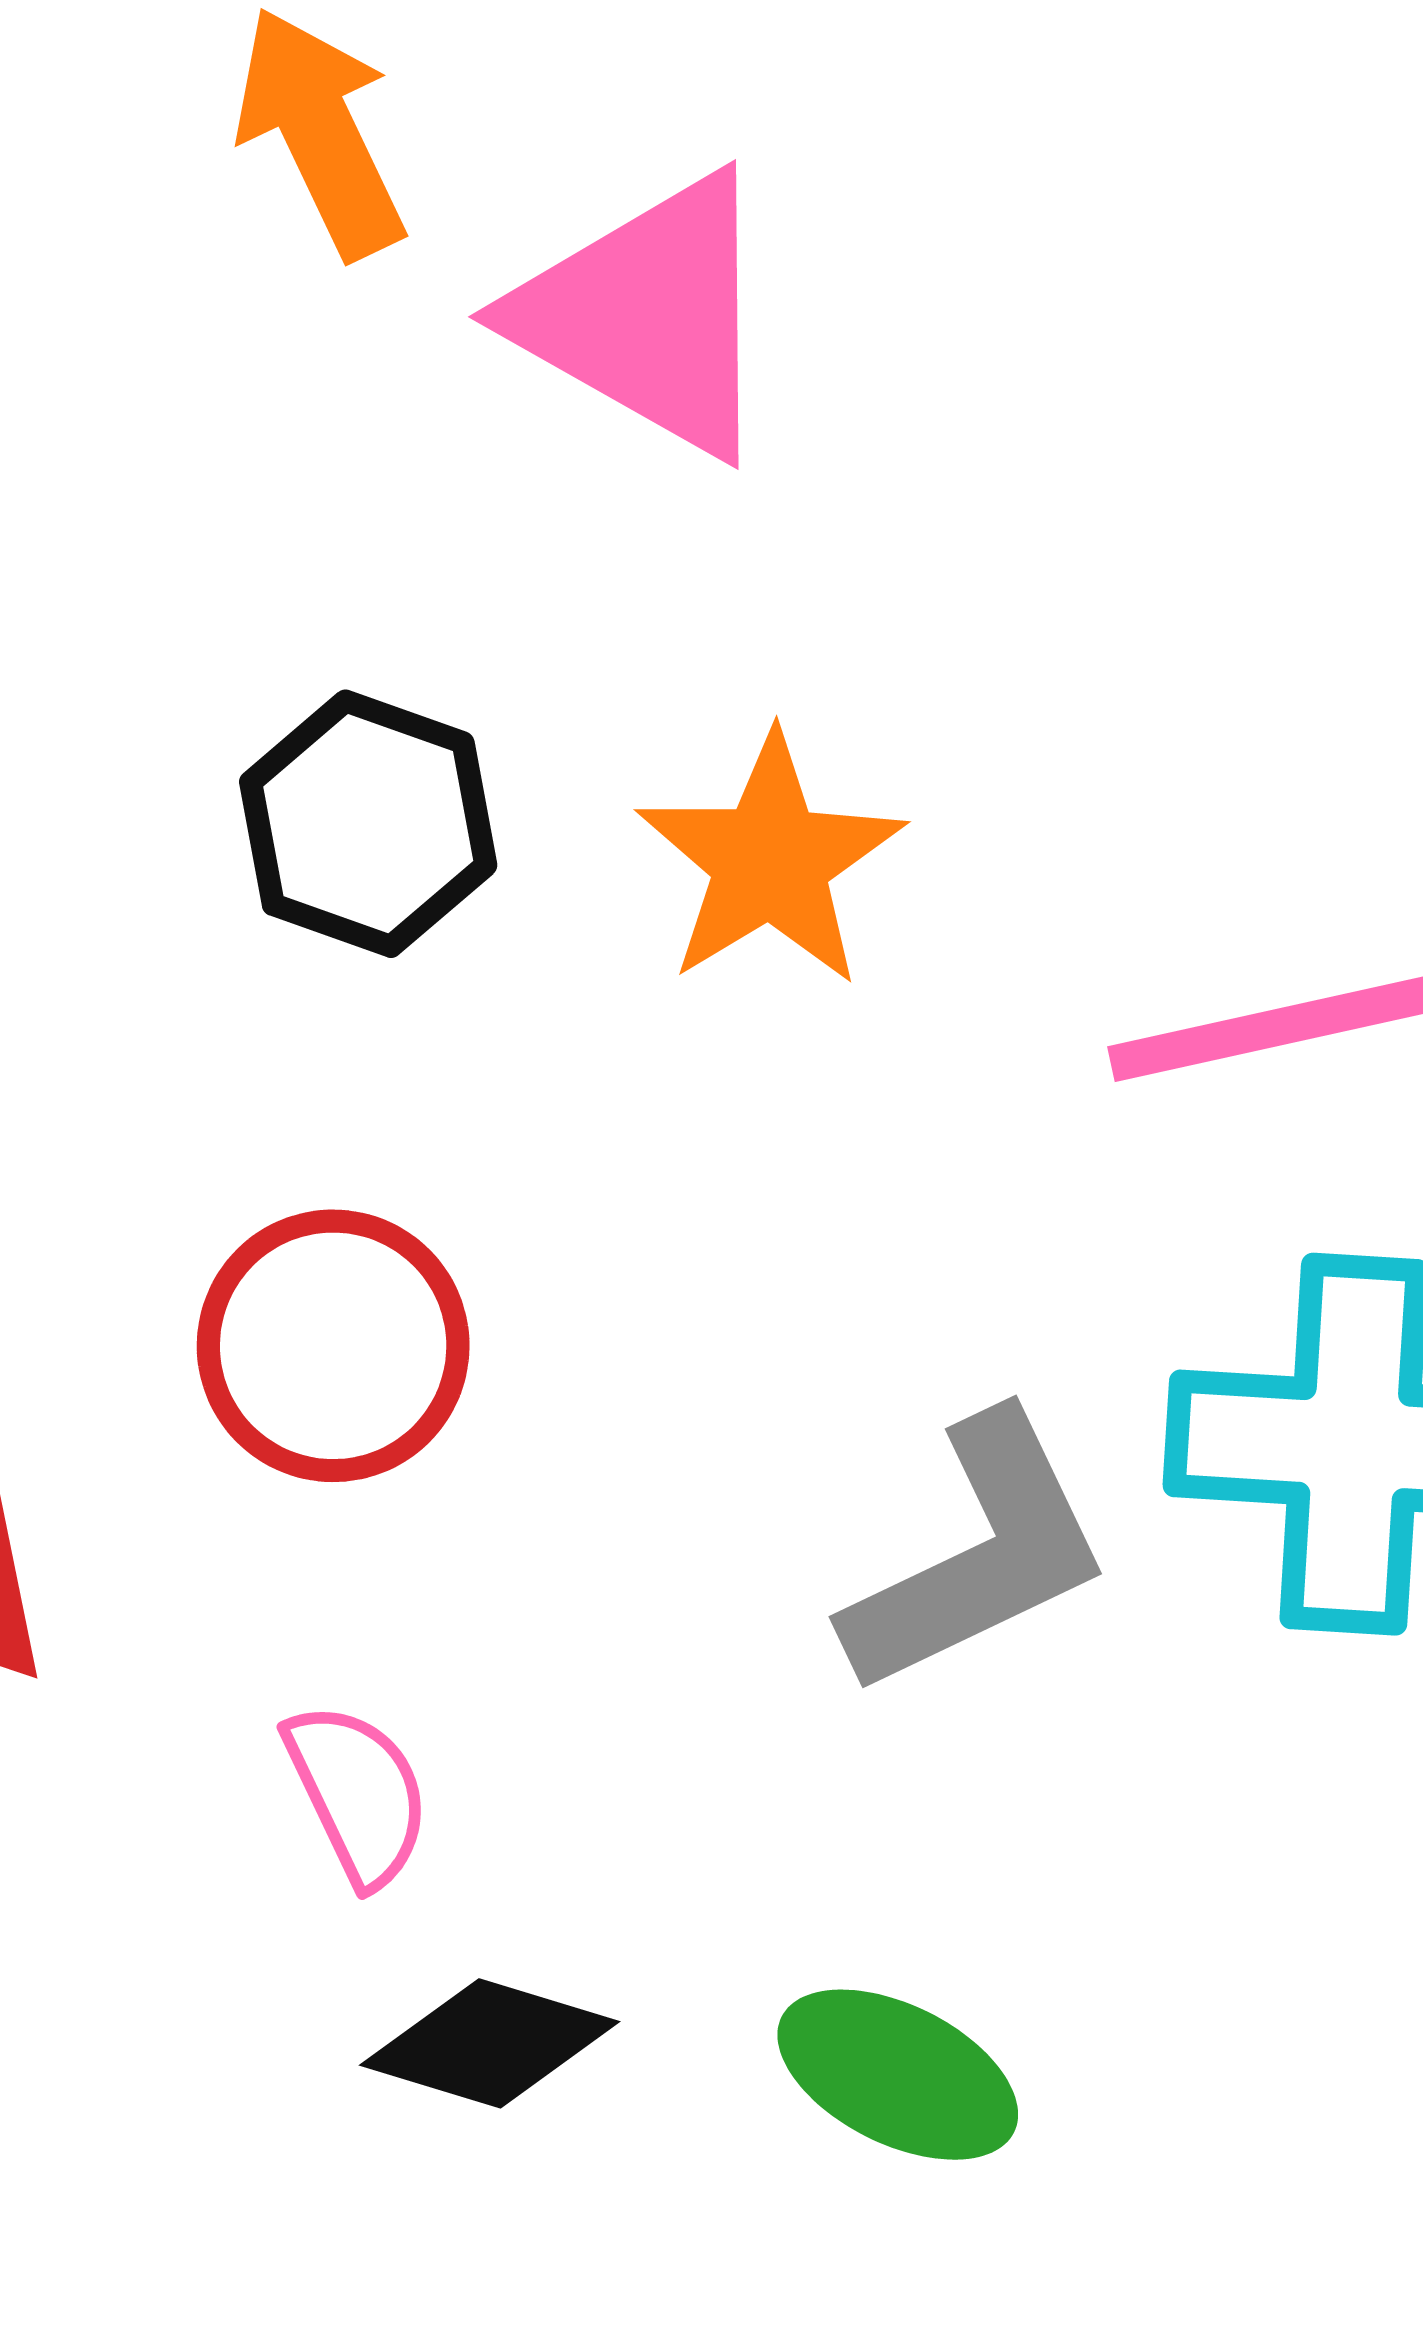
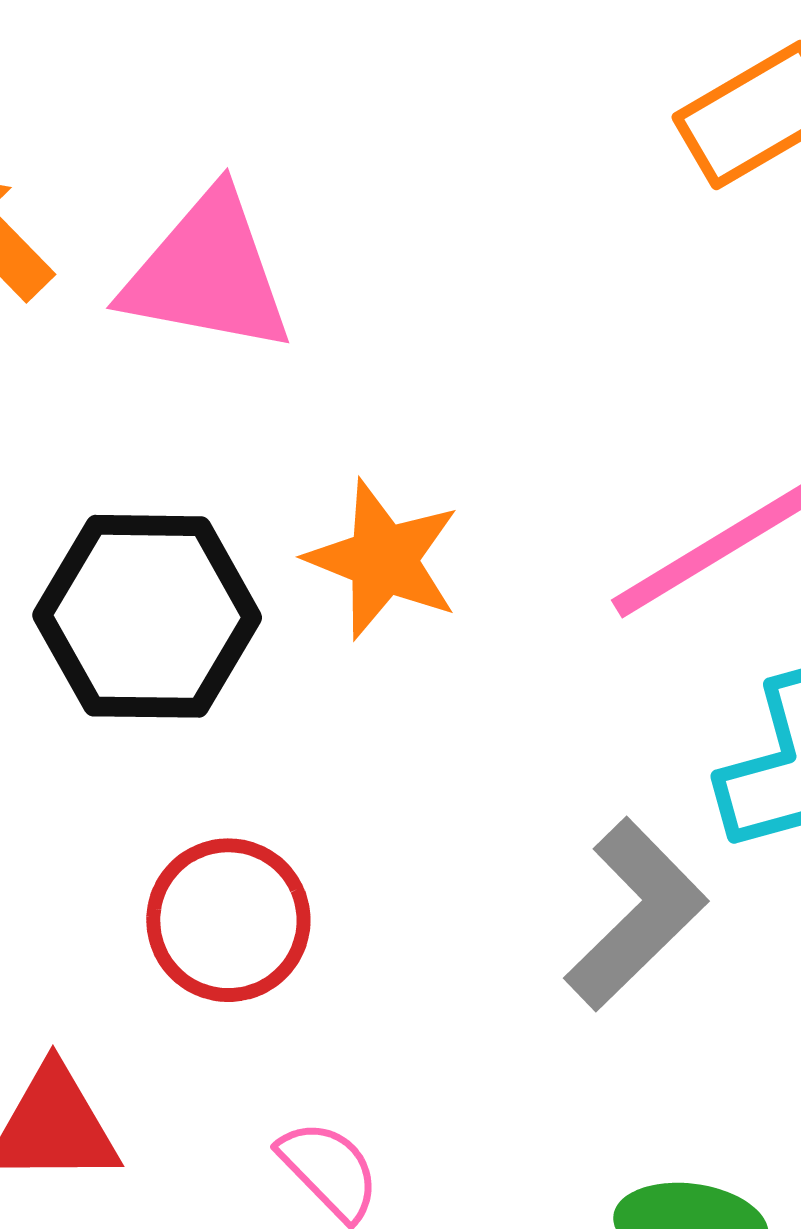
black hexagon: (368, 824) -> (147, 616), size x1.4

